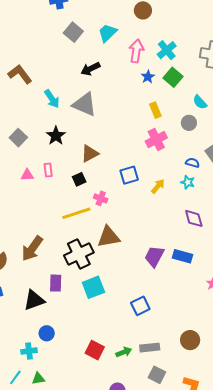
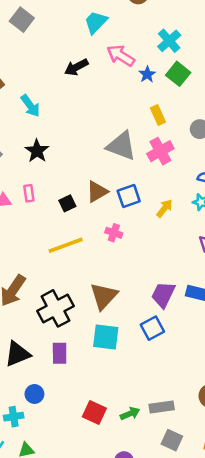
gray square: (73, 32) -> (22, 20), moved
pink arrow: (136, 51) -> (121, 56), moved, turned -65
gray triangle: (84, 104) -> (121, 146), moved
brown triangle: (90, 154) -> (97, 192), moved
pink cross: (101, 198) -> (114, 233), moved
brown triangle: (108, 237) -> (104, 296), moved, turned -35
black cross: (79, 254) -> (55, 308), moved
purple rectangle: (56, 283) -> (60, 353), moved
cyan square: (93, 287) -> (106, 337), moved, turned 30
blue square: (140, 306) -> (152, 328), moved

